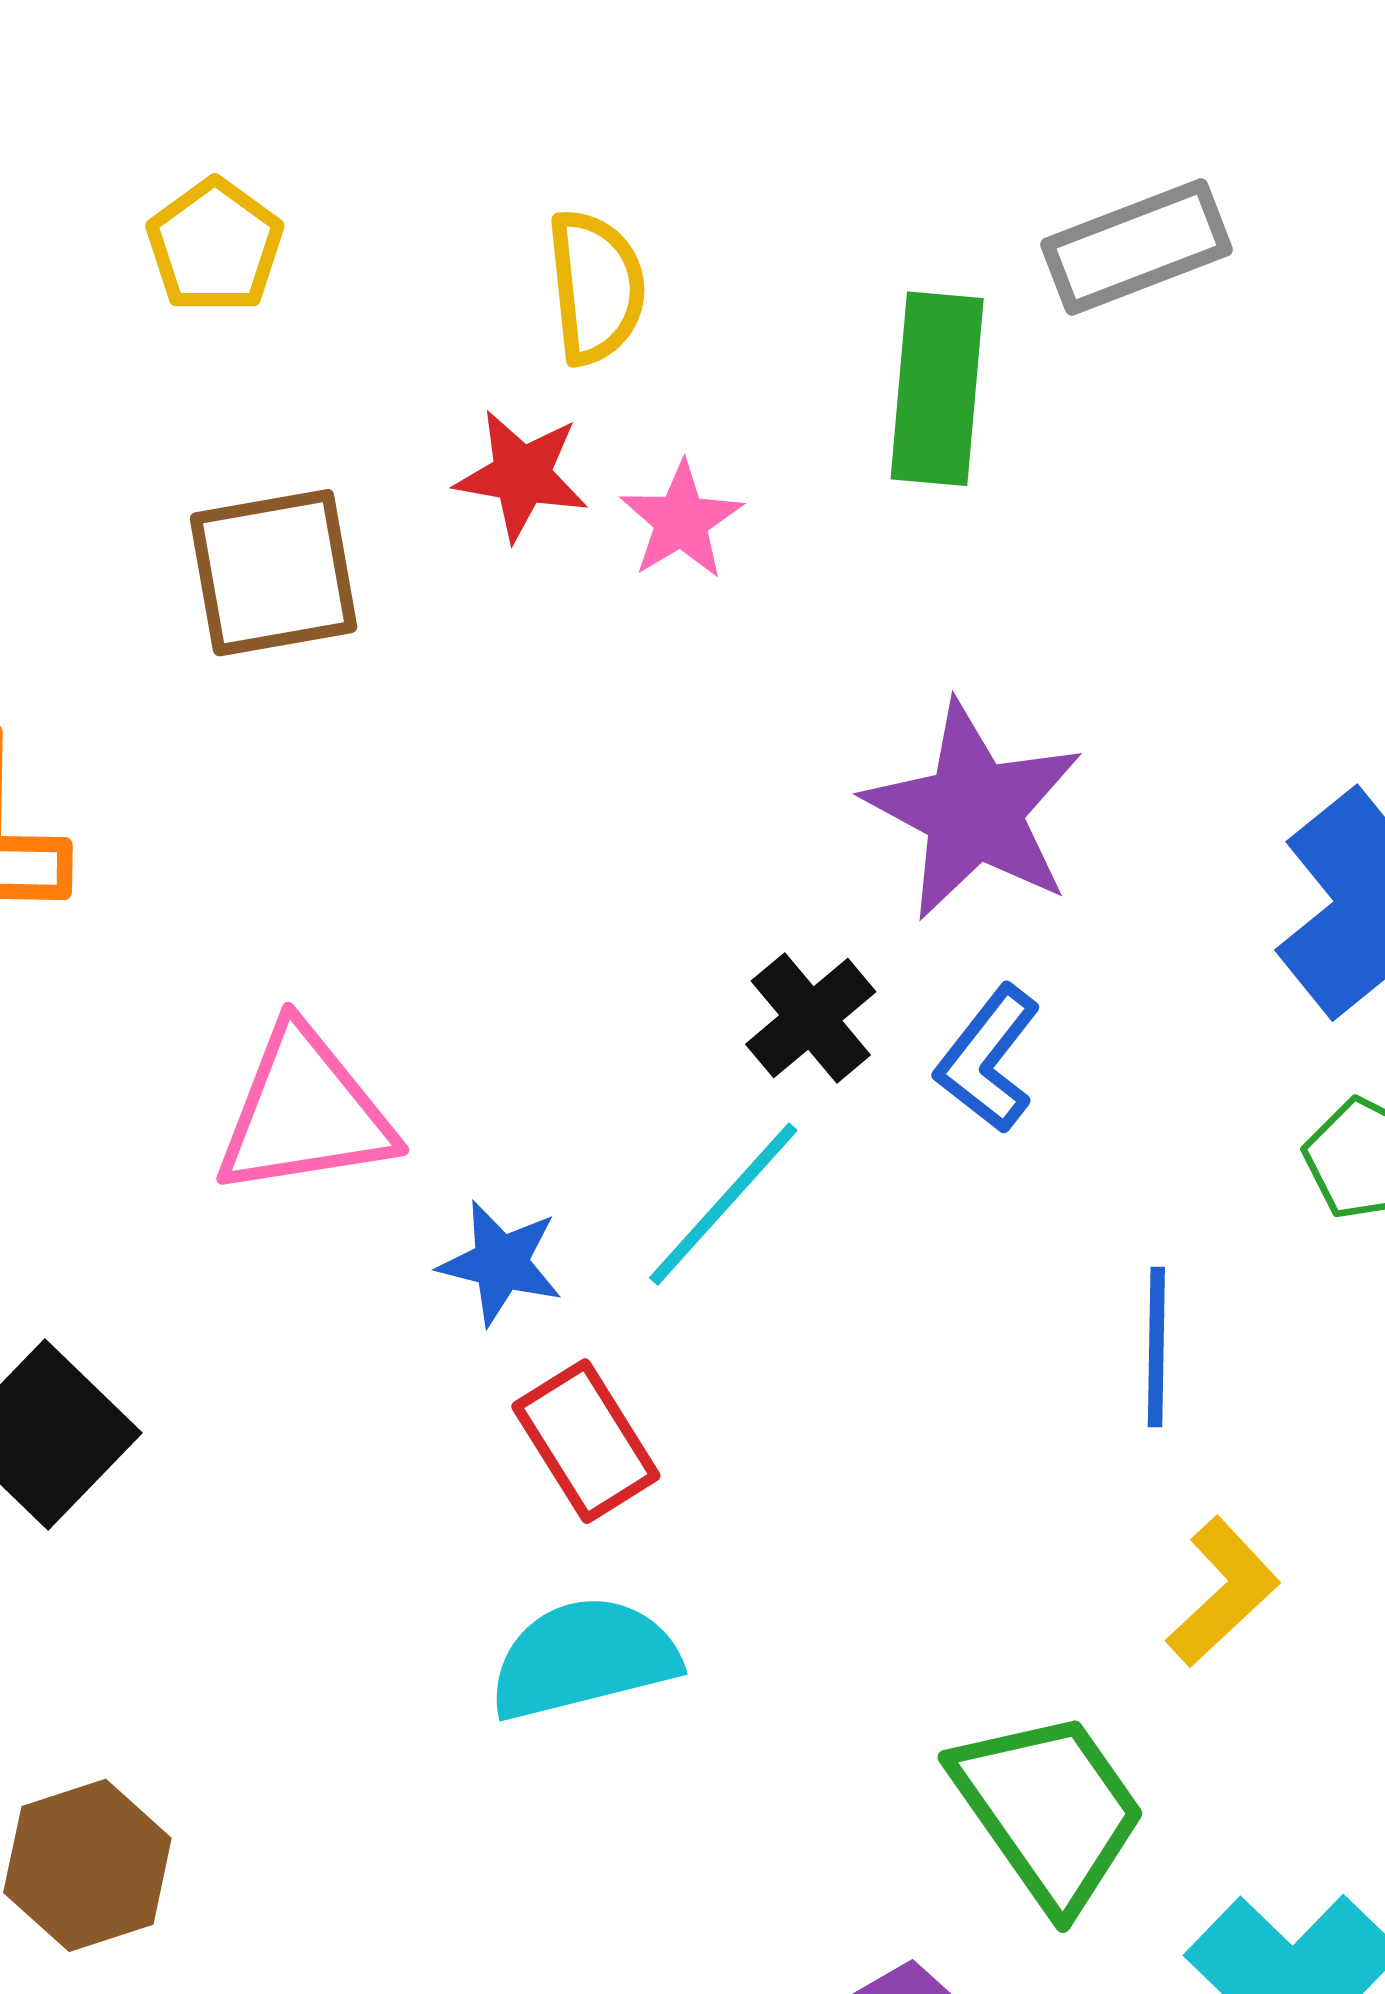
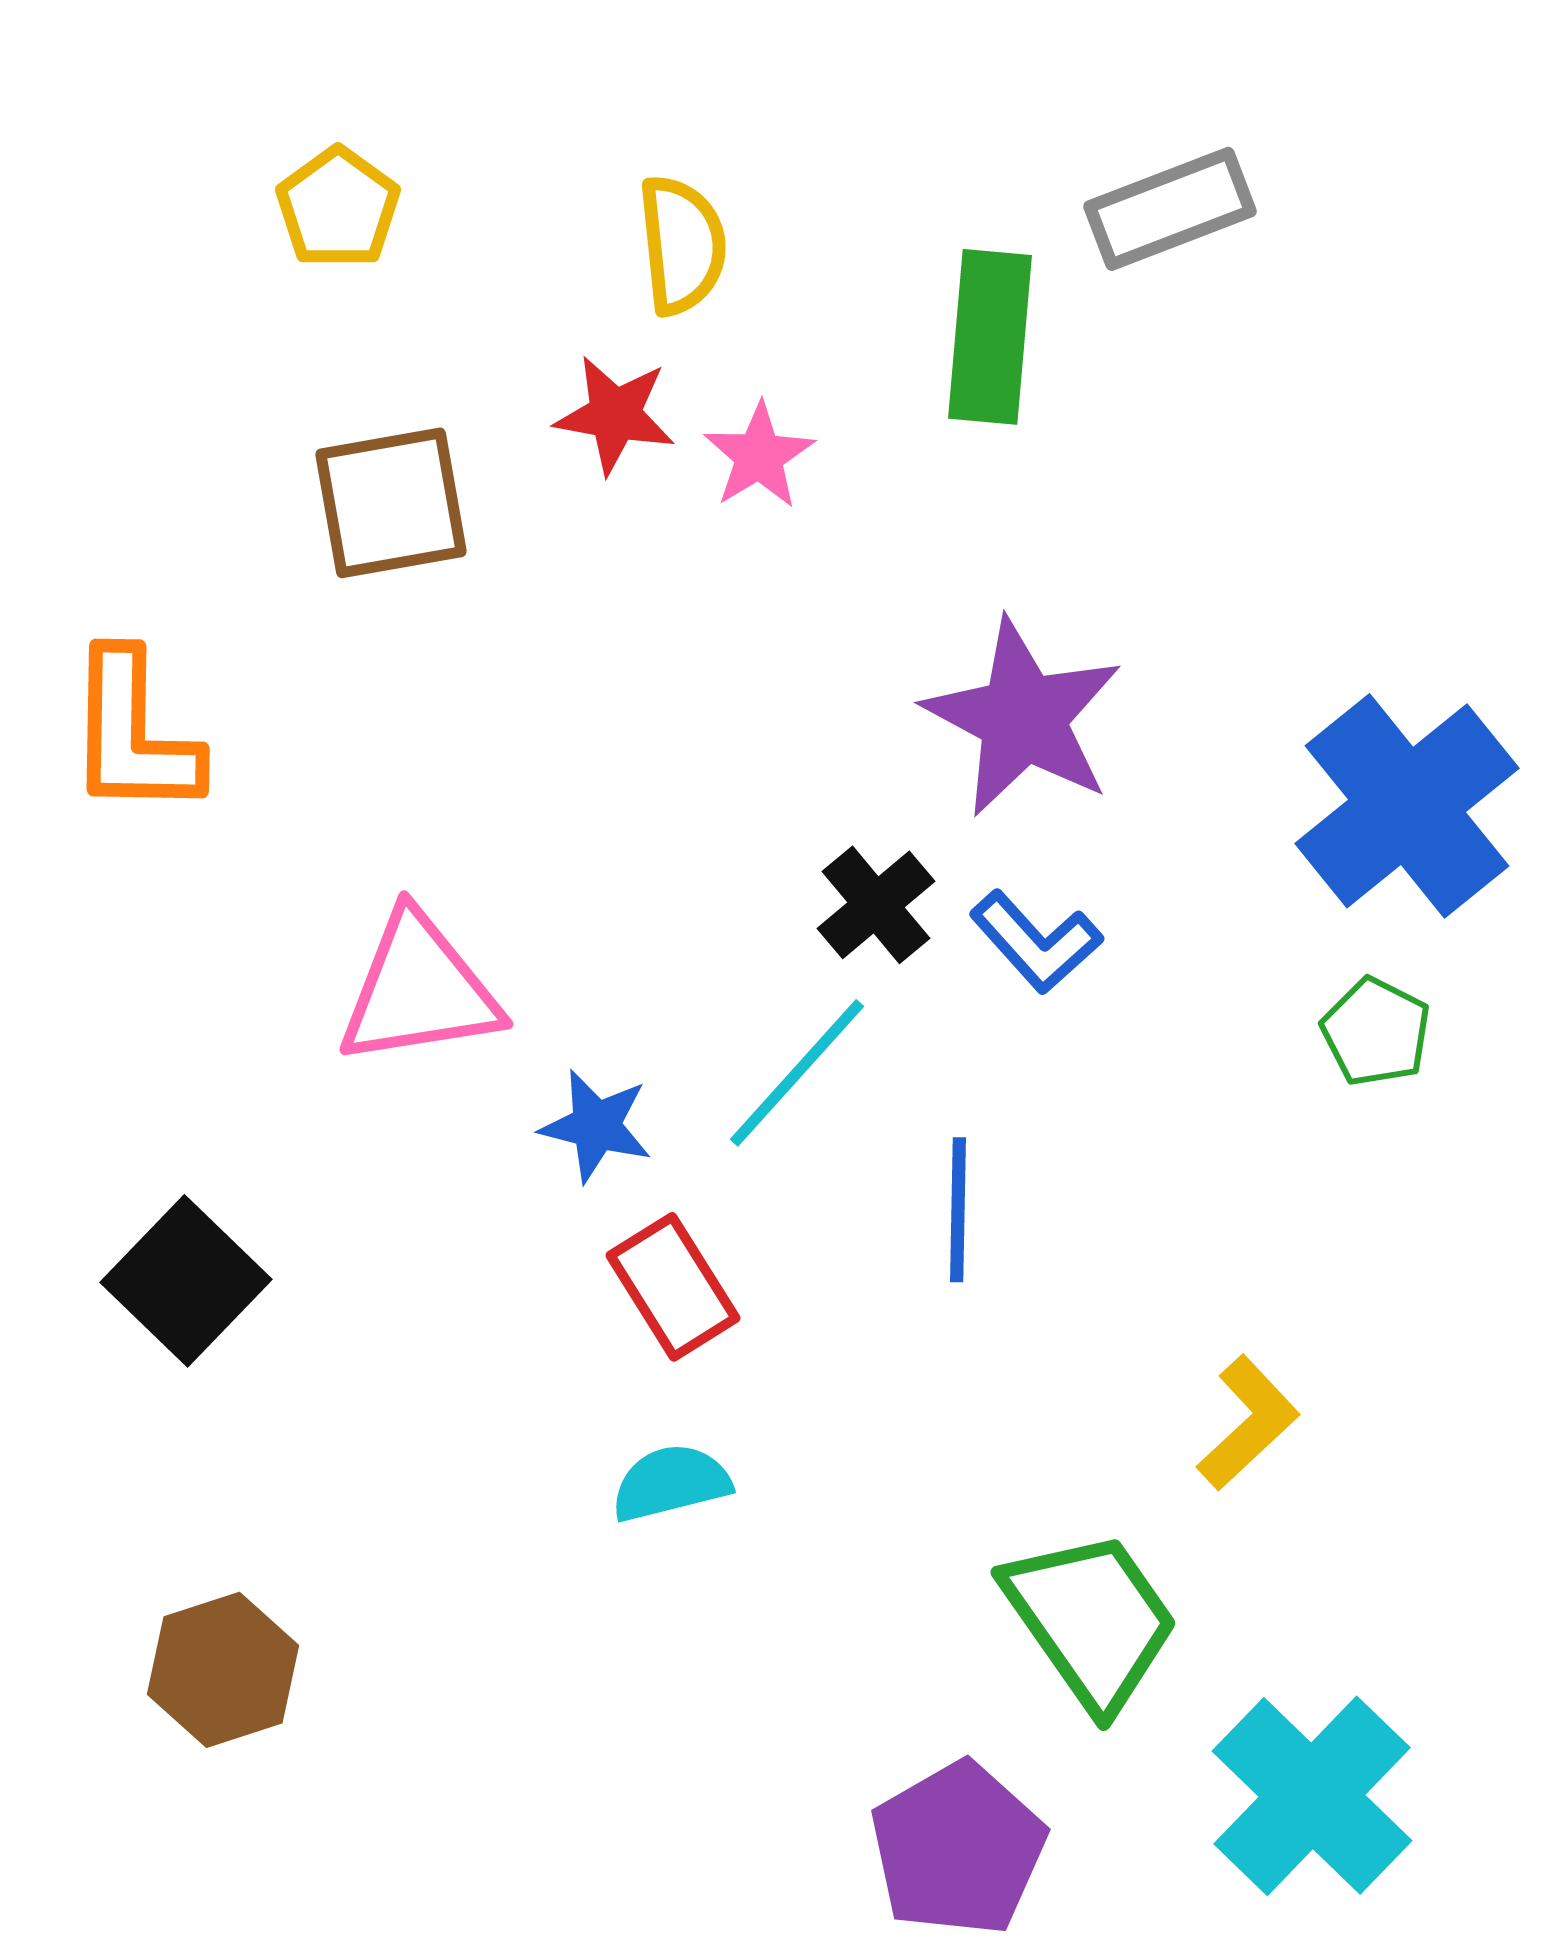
blue L-shape: (988, 1059) -> (1036, 942), turned -80
blue line: (1156, 1347) -> (958, 1210), moved
cyan semicircle: (584, 1658) -> (671, 1483), size x0.7

